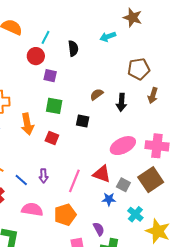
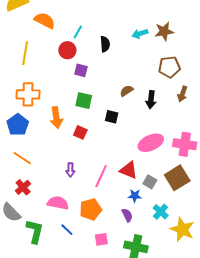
brown star: (133, 17) -> (164, 31), moved, turned -30
blue line: (21, 180) -> (67, 230), moved
purple semicircle: (99, 229) -> (127, 215), moved

